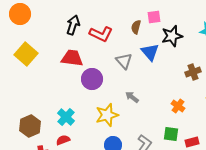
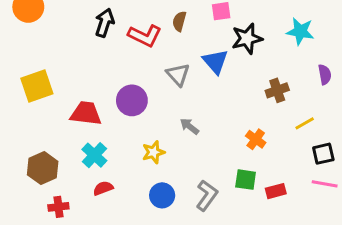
brown semicircle: (136, 27) -> (179, 21), moved
yellow square: (26, 54) -> (37, 86), moved, turned 30
red trapezoid: (72, 58) -> (86, 113), moved
yellow star: (107, 115) -> (153, 152), size x0.7
red semicircle: (63, 140) -> (103, 188), moved

